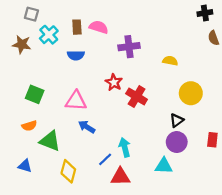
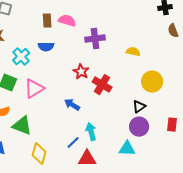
cyan cross: (49, 35) -> (21, 57), moved
pink triangle: (76, 101) -> (34, 89), moved, turned -35
blue arrow: (87, 127) -> (72, 105), moved

